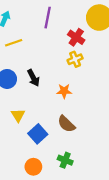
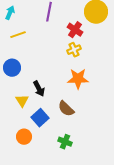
black arrow: (33, 78) -> (39, 89), moved
orange star: (64, 91) -> (78, 79), moved, size x1.5
orange circle: (33, 167) -> (24, 137), moved

